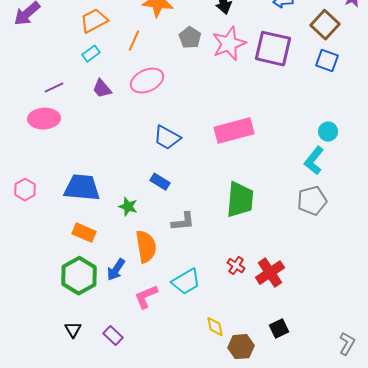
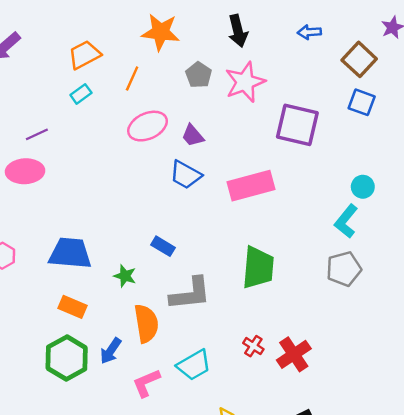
purple square: (273, 49) -> (297, 125), moved
purple trapezoid: (102, 89) -> (193, 136), moved
blue trapezoid: (167, 138) -> (186, 175), moved
gray L-shape: (183, 222) -> (190, 294), size x1.5

